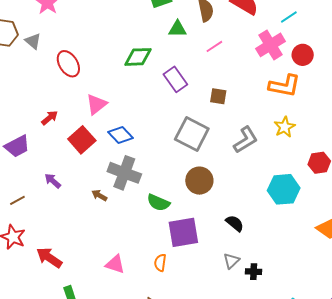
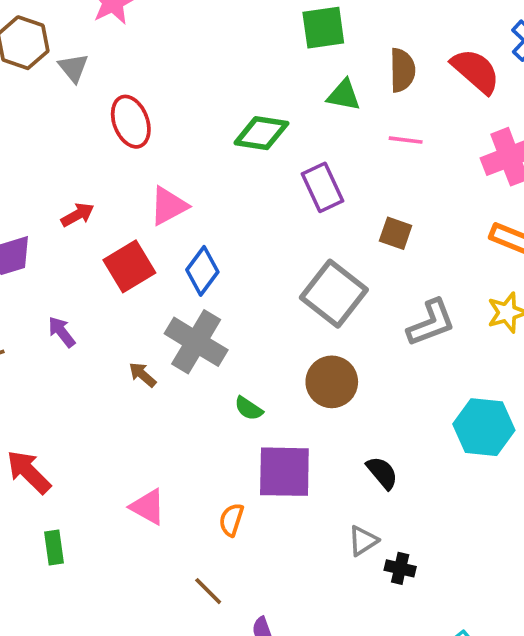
pink line: (214, 46) -> (406, 140), turned 30
blue diamond: (121, 135) -> (202, 271), turned 70
green semicircle: (158, 203) -> (249, 408), size x0.7

